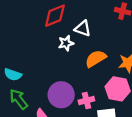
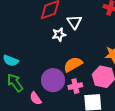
white triangle: (83, 28) -> (74, 22), turned 35
orange semicircle: (96, 59) -> (73, 64), moved

